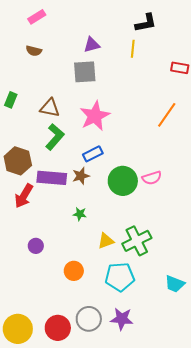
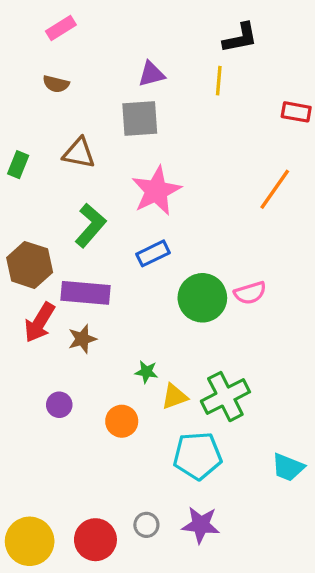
brown triangle: (50, 108) -> (79, 153), moved
brown star: (81, 176) -> (82, 339), moved
green star: (80, 214) -> (146, 372), moved
orange circle: (74, 271) -> (122, 421), moved
gray circle: (89, 319) -> (146, 525), size x0.6

